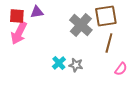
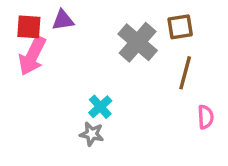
brown square: (106, 16) -> (180, 27), size x0.7
gray star: (76, 65) -> (92, 134), moved
pink semicircle: (121, 69) -> (206, 117), turned -40

